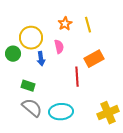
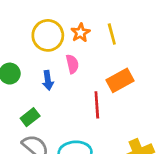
yellow circle: (31, 38) -> (48, 35), moved
green rectangle: (28, 86) -> (30, 117), turned -56

